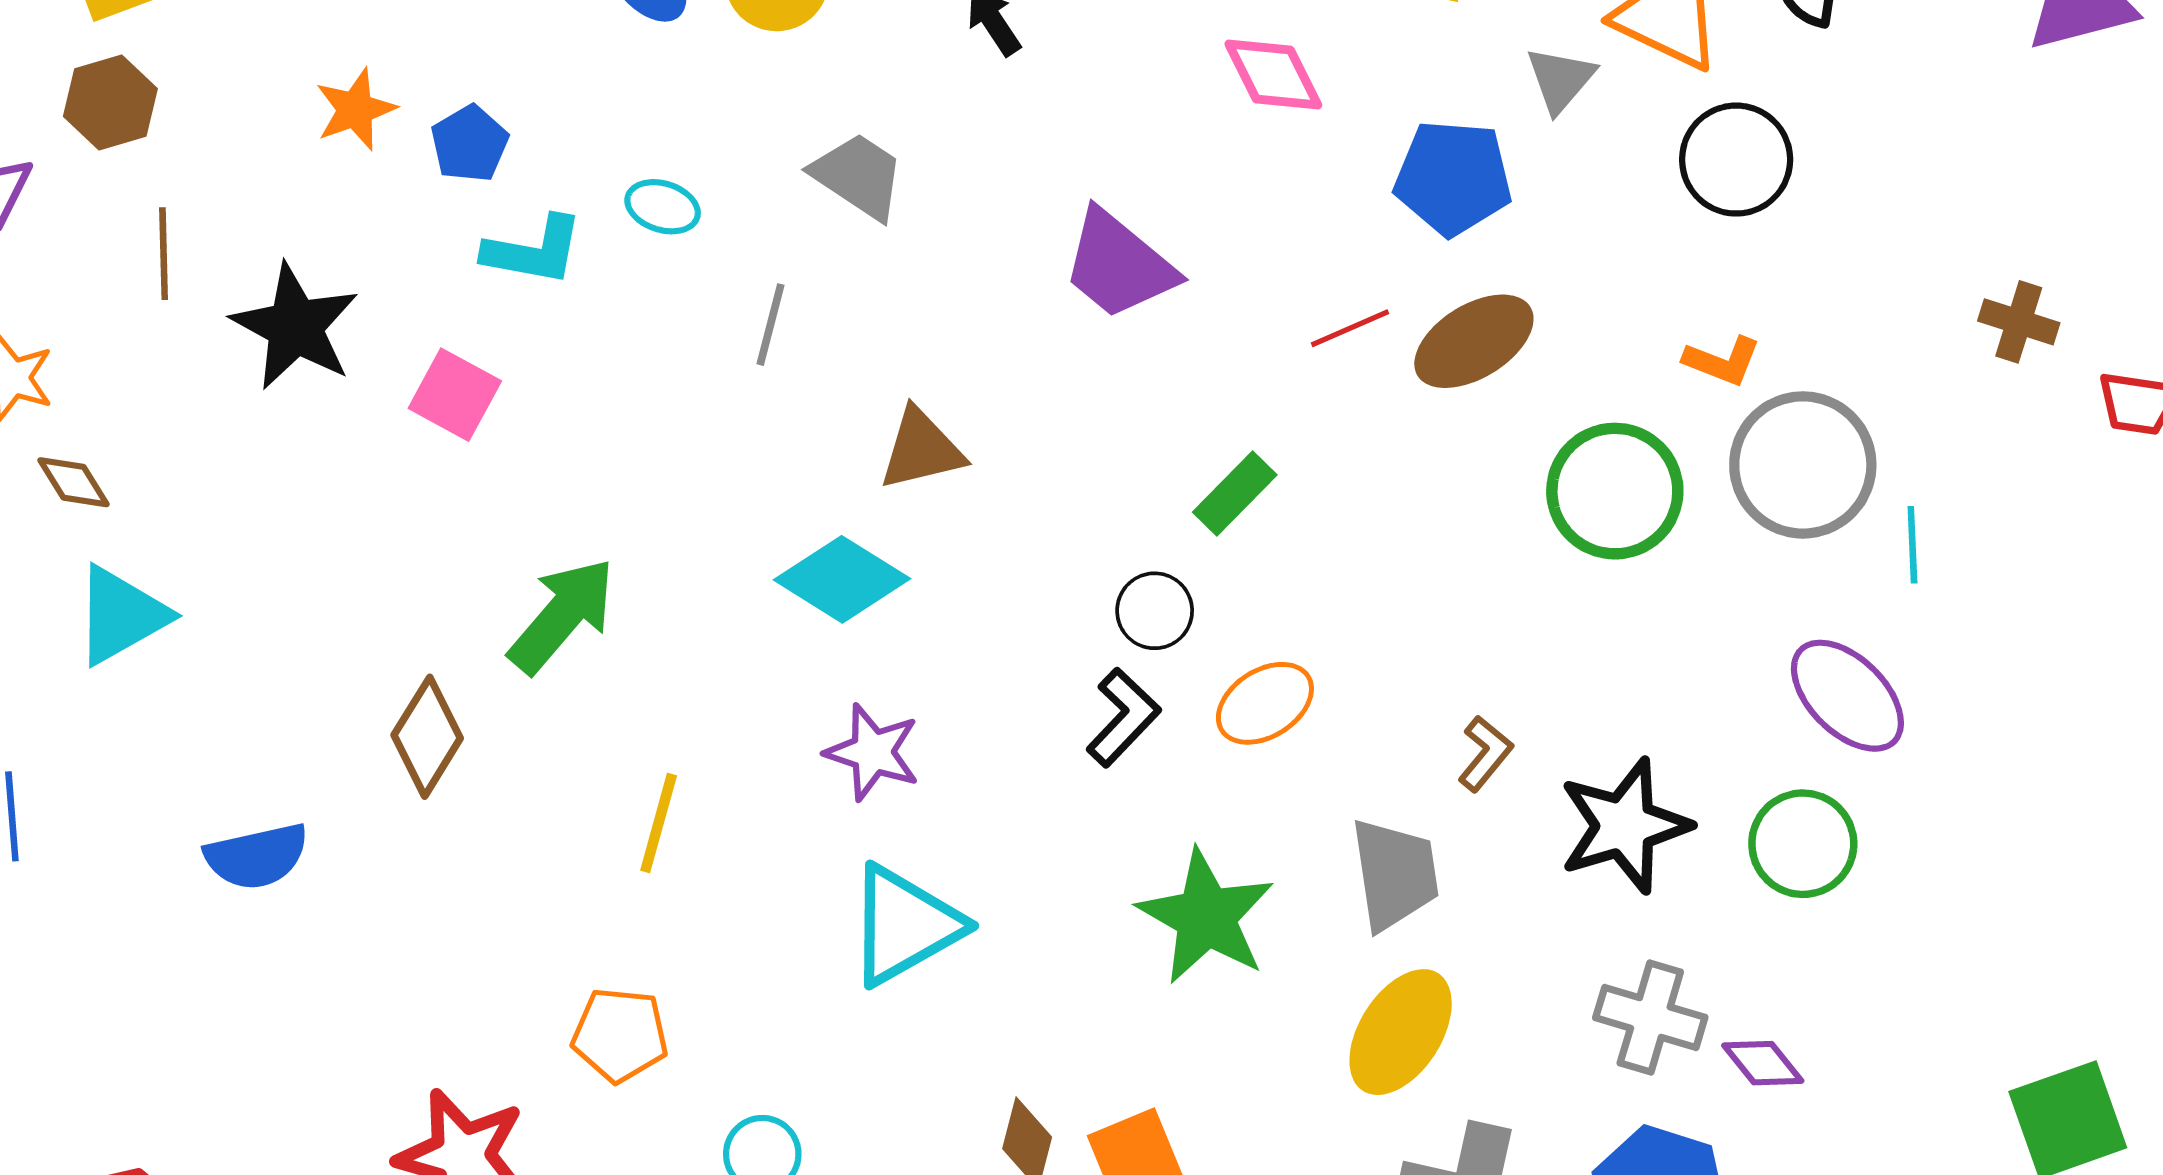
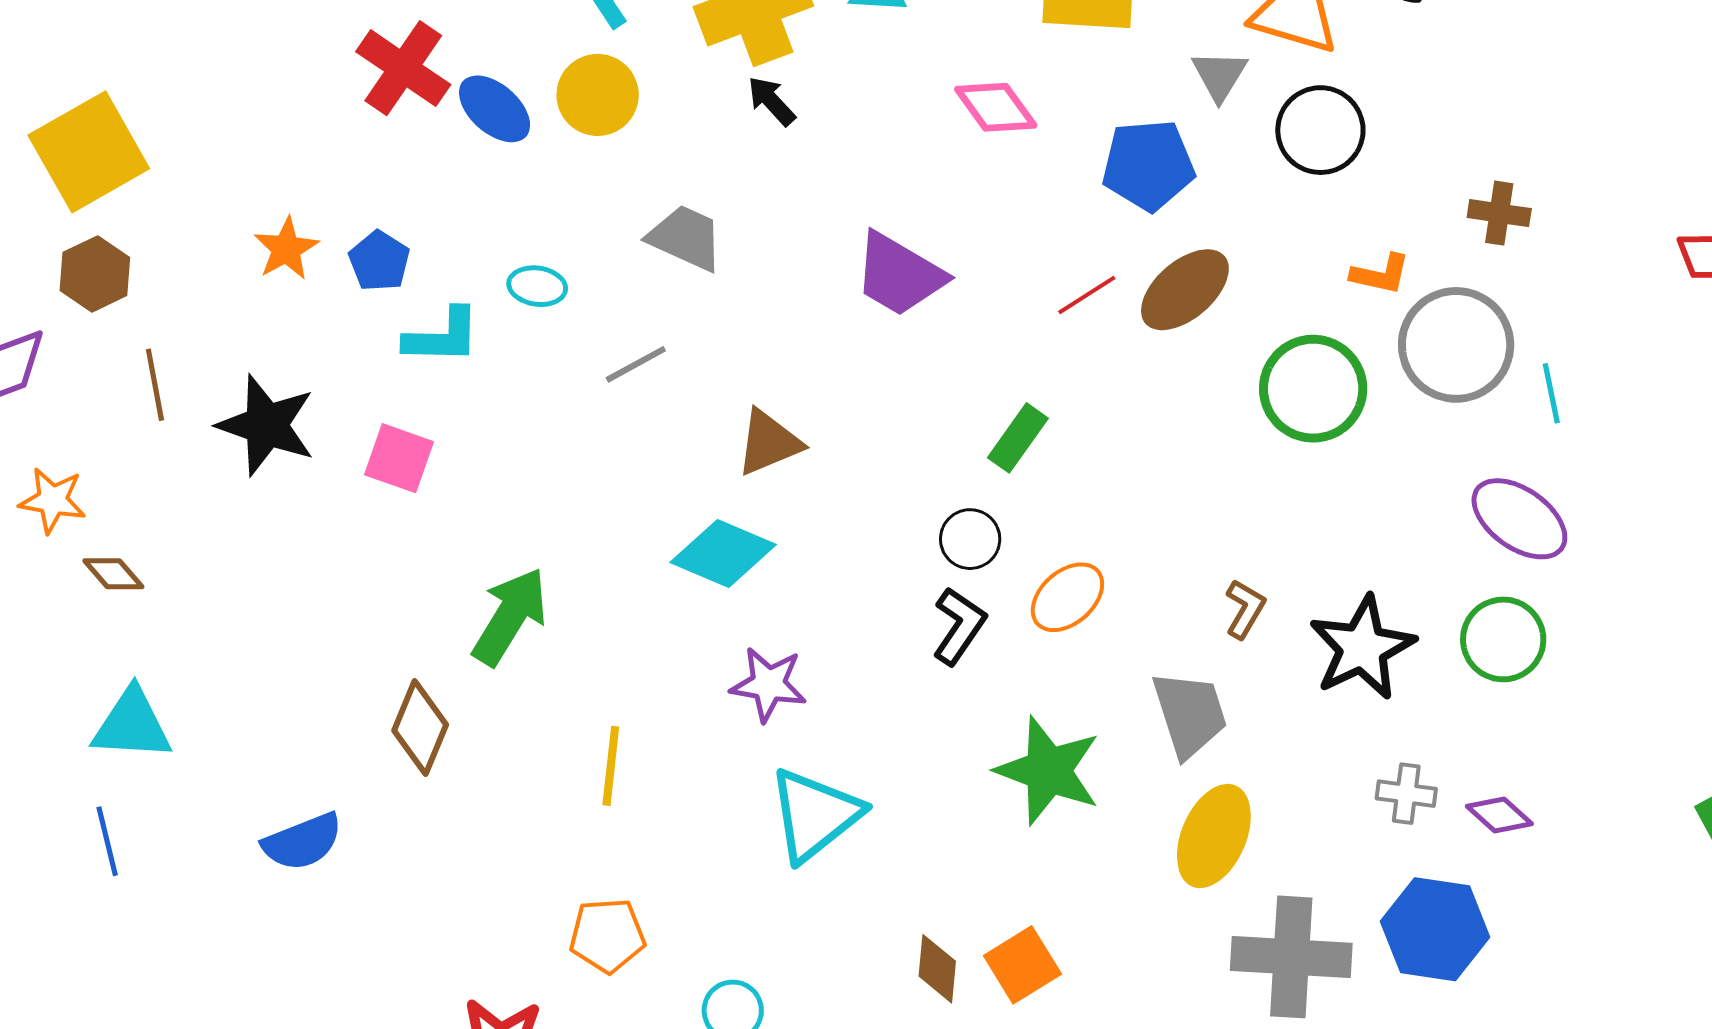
black circle: (1736, 160) -> (1320, 130), moved
brown cross: (2019, 322) -> (1499, 213), moved
gray line: (771, 325) -> (636, 364), turned 56
cyan triangle: (121, 615) -> (132, 725), moved, turned 42
gray cross: (1650, 1018) -> (1406, 794), size x0.7

